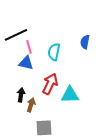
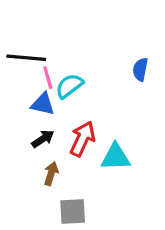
black line: (16, 35) -> (26, 58), turned 30
cyan semicircle: (54, 52) -> (69, 86), moved, turned 42
black arrow: (21, 95) -> (43, 139), moved, turned 48

